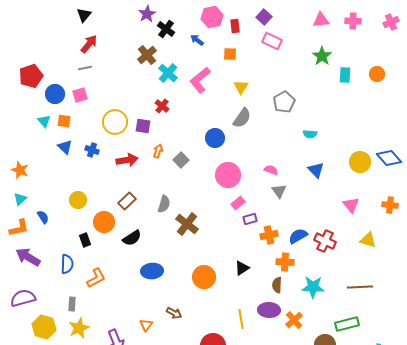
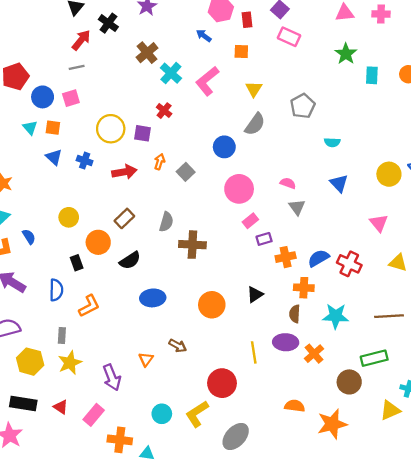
black cross: (166, 29) -> (108, 23), moved
brown cross: (187, 224) -> (192, 245), turned -35

